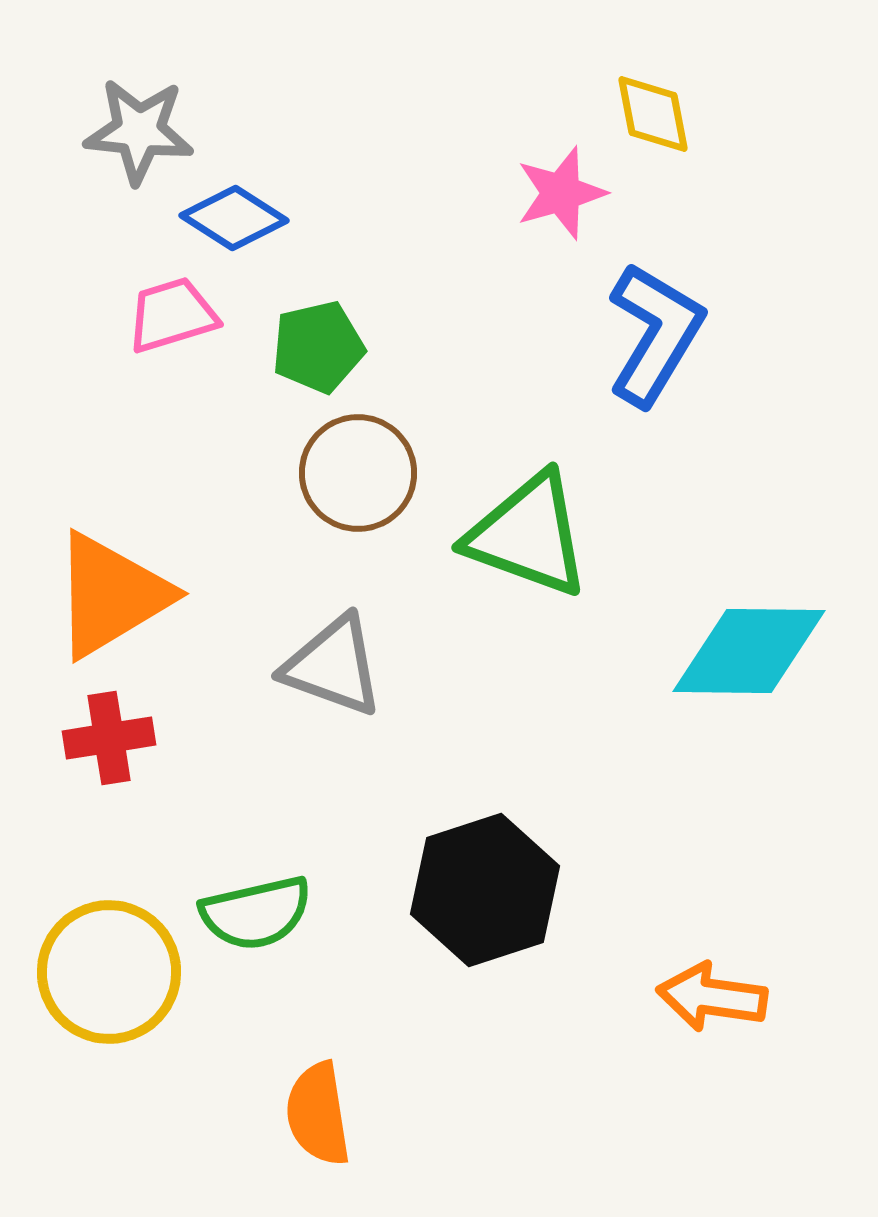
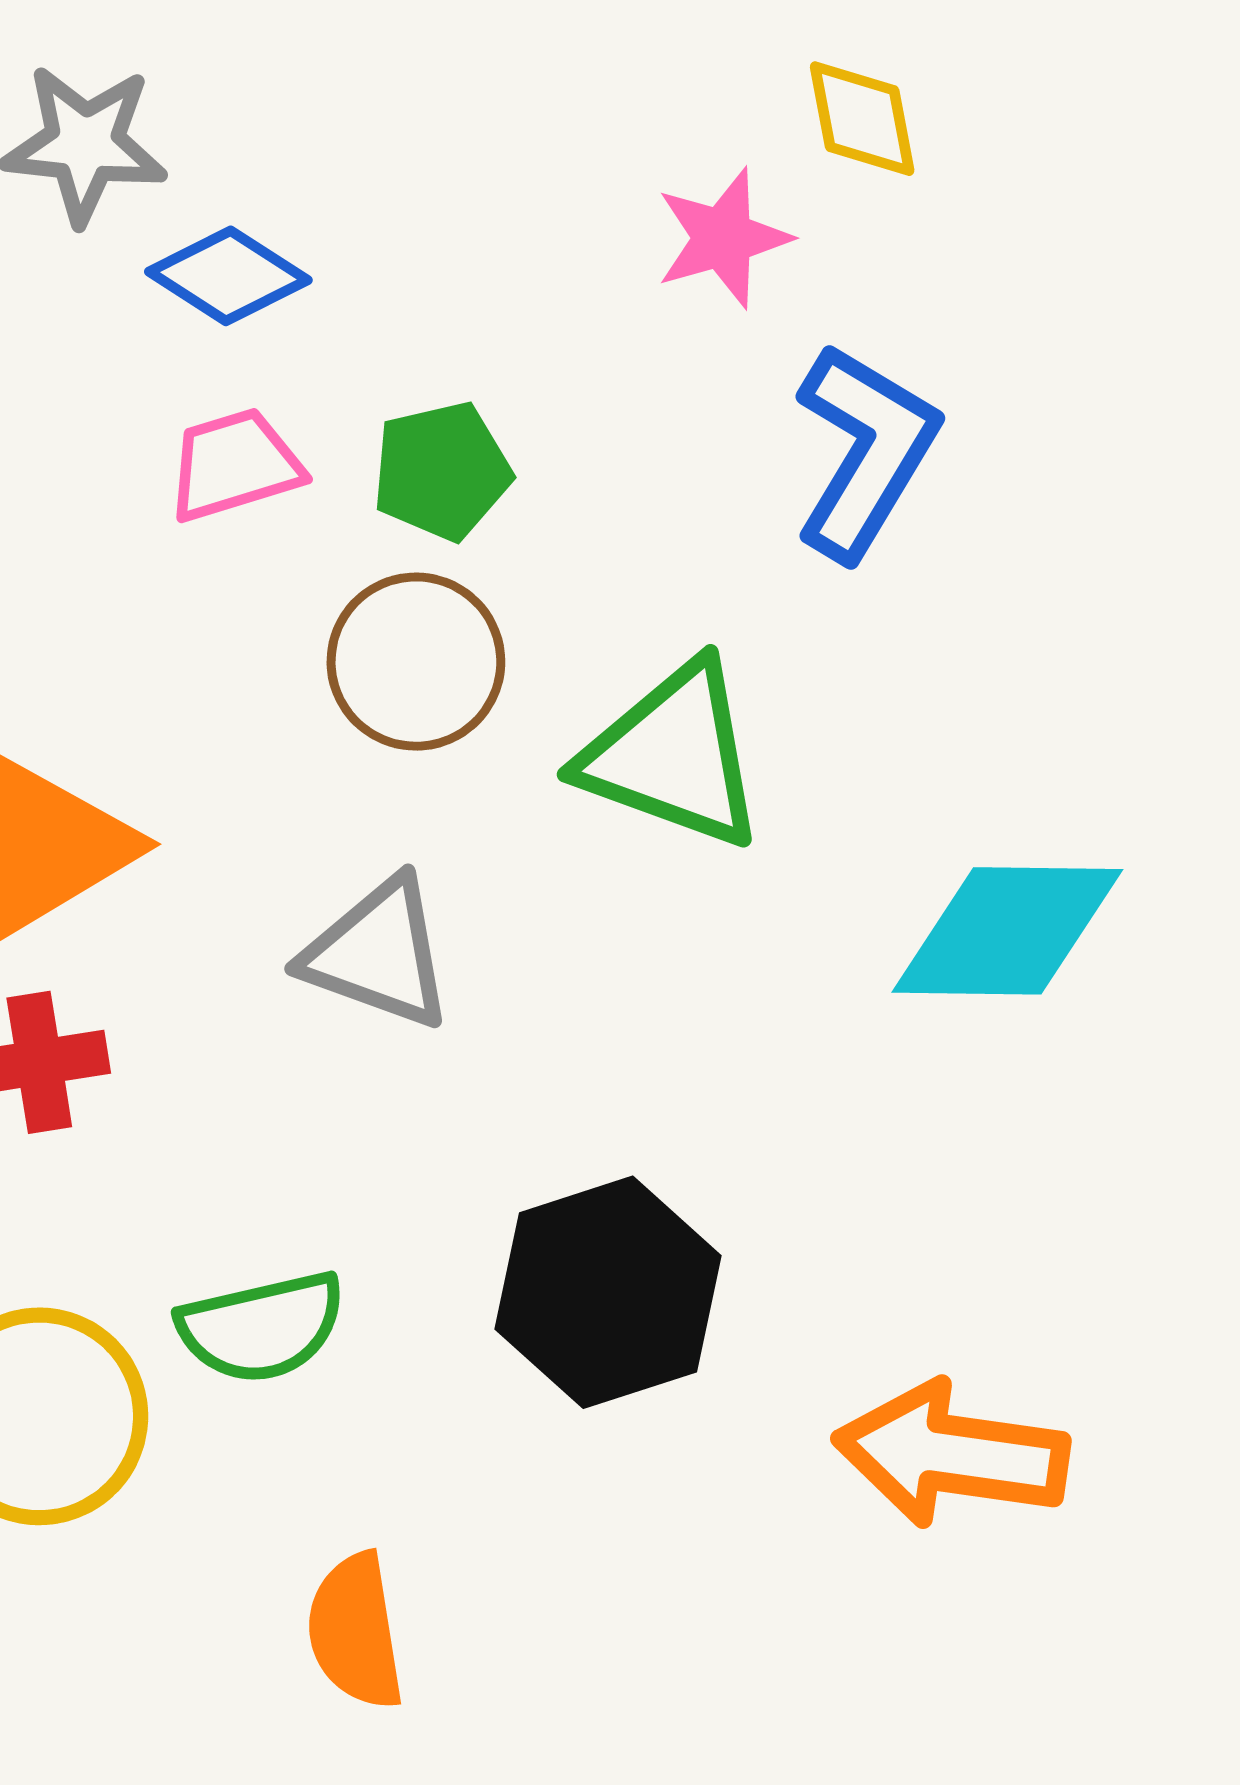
pink trapezoid: (172, 315) -> (234, 465), moved
green pentagon: (318, 347) -> (442, 471), moved
orange arrow: (712, 997) -> (951, 1454), size x1.4

